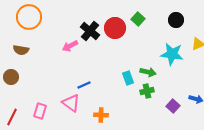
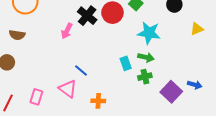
pink arrow: (70, 46) -> (67, 31), turned -35
cyan star: (172, 54) -> (149, 33), moved
blue line: (84, 85) -> (81, 70), turned 64
purple square: (173, 106) -> (171, 92), size x1.5

